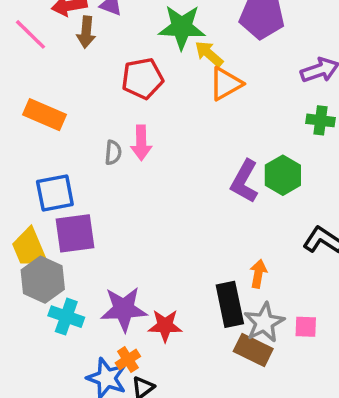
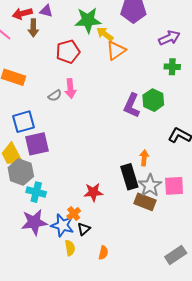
gray semicircle: (113, 153) -> (55, 96), turned 56
purple star: (124, 309) -> (34, 222), moved
pink square: (306, 327) -> (174, 186), size x1.5

